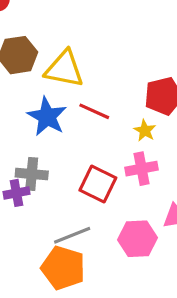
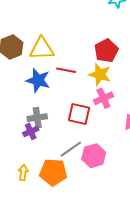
yellow star: (145, 131) -> (100, 74), size x1.6
pink hexagon: (138, 239) -> (94, 156), moved
orange pentagon: (63, 268) -> (53, 172), moved

